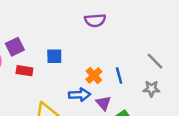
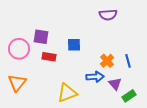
purple square: (15, 47) -> (41, 37), turned 35

